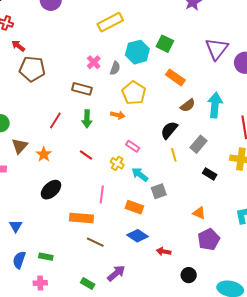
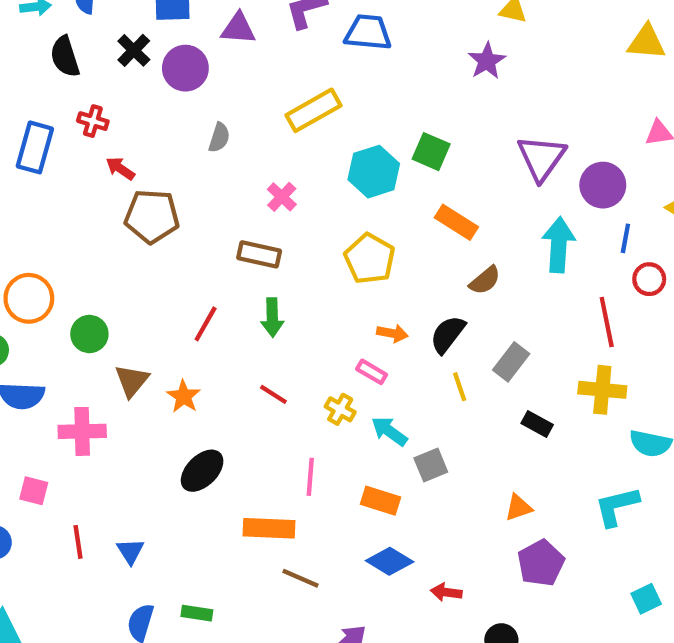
gray semicircle: (115, 68) -> (219, 137), moved
cyan arrow: (215, 105) -> (559, 245), moved
orange arrow: (118, 115) -> (392, 333), moved
orange triangle: (199, 213) -> (518, 508), turned -40

